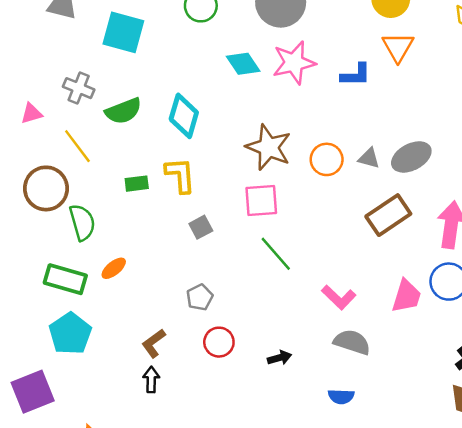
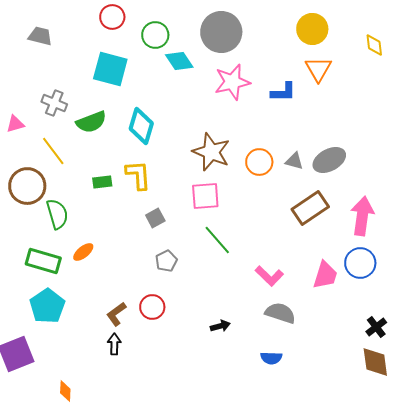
cyan square: (123, 32) -> (110, 69), moved
cyan diamond: (243, 64) -> (179, 61), moved
gray pentagon: (200, 297) -> (166, 261), moved
red circle: (219, 342) -> (152, 307), moved

